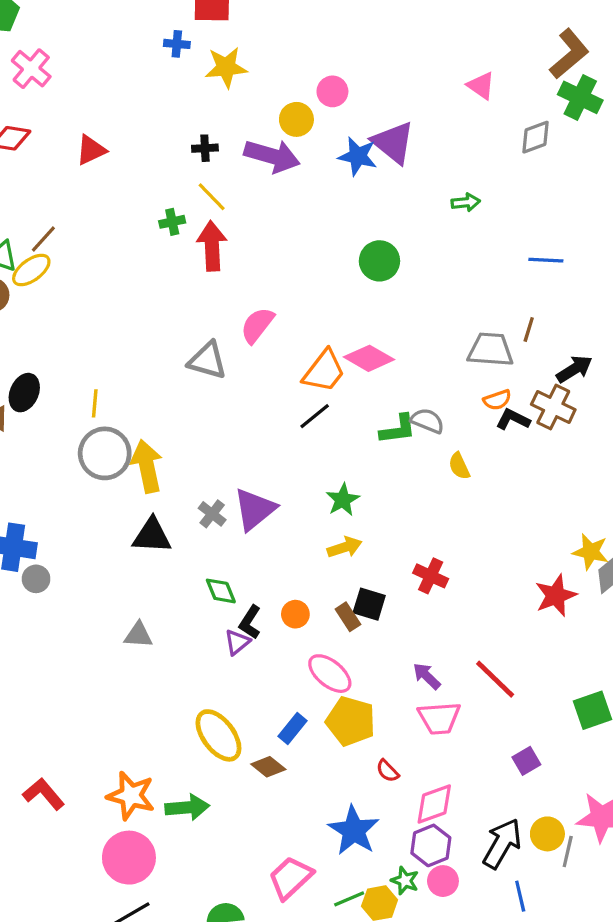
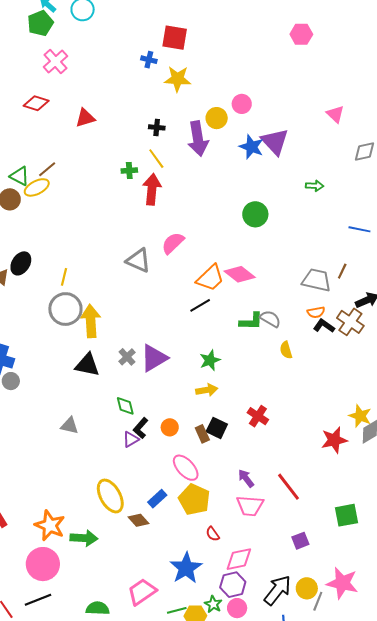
purple arrow: (272, 156) -> (198, 139), turned 56

